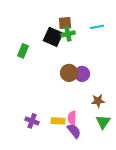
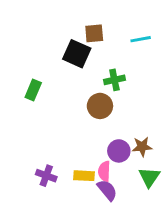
green cross: (68, 34) -> (114, 80), moved
green rectangle: (23, 51) -> (33, 90), moved
purple circle: (82, 74) -> (119, 151), moved

